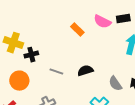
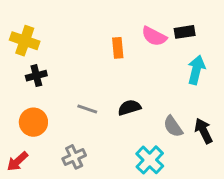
orange rectangle: (77, 30) -> (118, 48), turned 40
yellow cross: (13, 43) -> (25, 41), moved
black cross: (31, 55) -> (36, 76), moved

